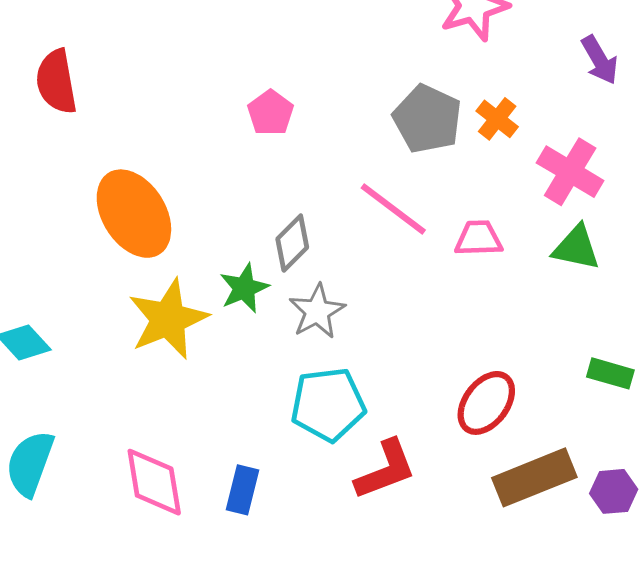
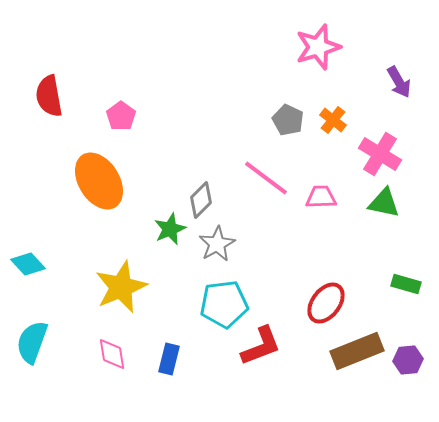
pink pentagon: (271, 113) -> (121, 116), moved
gray pentagon: (427, 119) -> (288, 120), size x0.7
yellow star: (168, 319) -> (121, 287), moved
pink diamond: (154, 482) -> (112, 354), size x0.7

